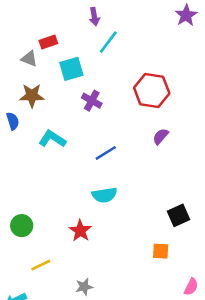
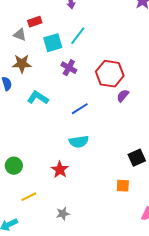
cyan line: (108, 42) -> (78, 36), moved
red hexagon: (152, 90) -> (110, 74), moved

